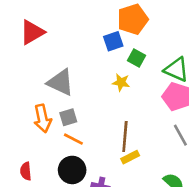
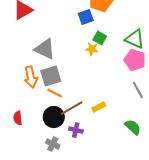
green square: (136, 58) -> (100, 38), moved
gray square: (68, 117) -> (51, 76), size x1.5
brown line: (125, 136) -> (72, 108), moved, turned 55

